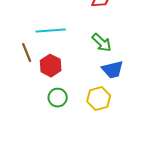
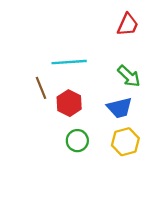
blue trapezoid: (113, 70) -> (120, 108), moved

